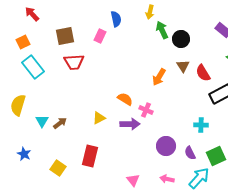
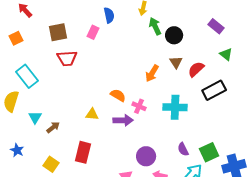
cyan rectangle: (33, 67) -> (27, 76), moved
red semicircle: (203, 73) -> (196, 69), turned 78
yellow triangle: (99, 118) -> (92, 114), turned 32
brown arrow: (60, 123) -> (53, 127), moved
cyan cross: (201, 125) -> (175, 107), moved, size x1.6
purple circle: (166, 146) -> (146, 156), moved

